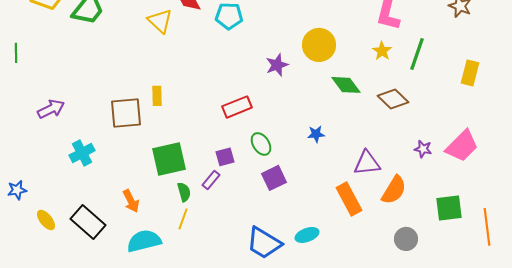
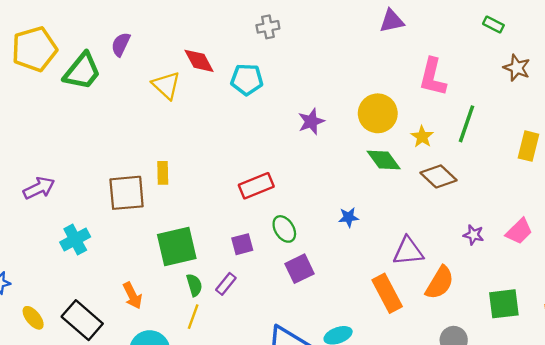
yellow circle: (319, 45) -> (378, 113), moved
yellow star: (382, 51) -> (422, 137), moved
purple star: (277, 65) -> (311, 122), moved
pink trapezoid: (462, 146) -> (519, 231), size x0.7
purple rectangle: (211, 180) -> (226, 284), moved

